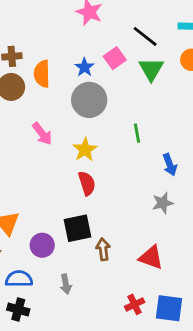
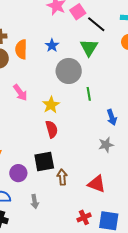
pink square: (115, 58) -> (78, 12), moved
green triangle: (151, 69) -> (89, 48), moved
gray circle: (89, 100) -> (69, 71), moved

